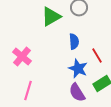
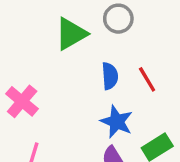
red line: (97, 56) -> (147, 79), moved

